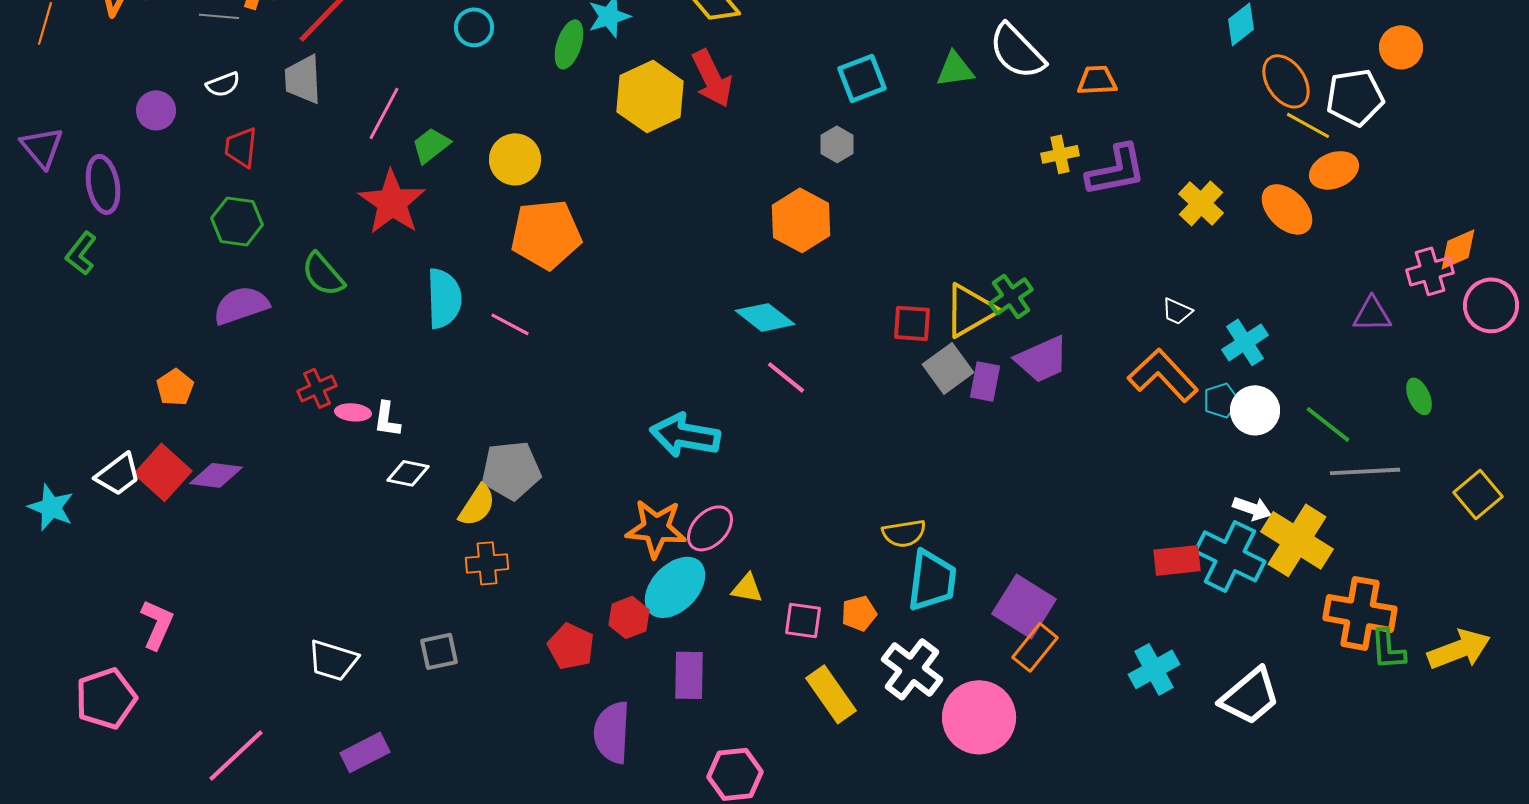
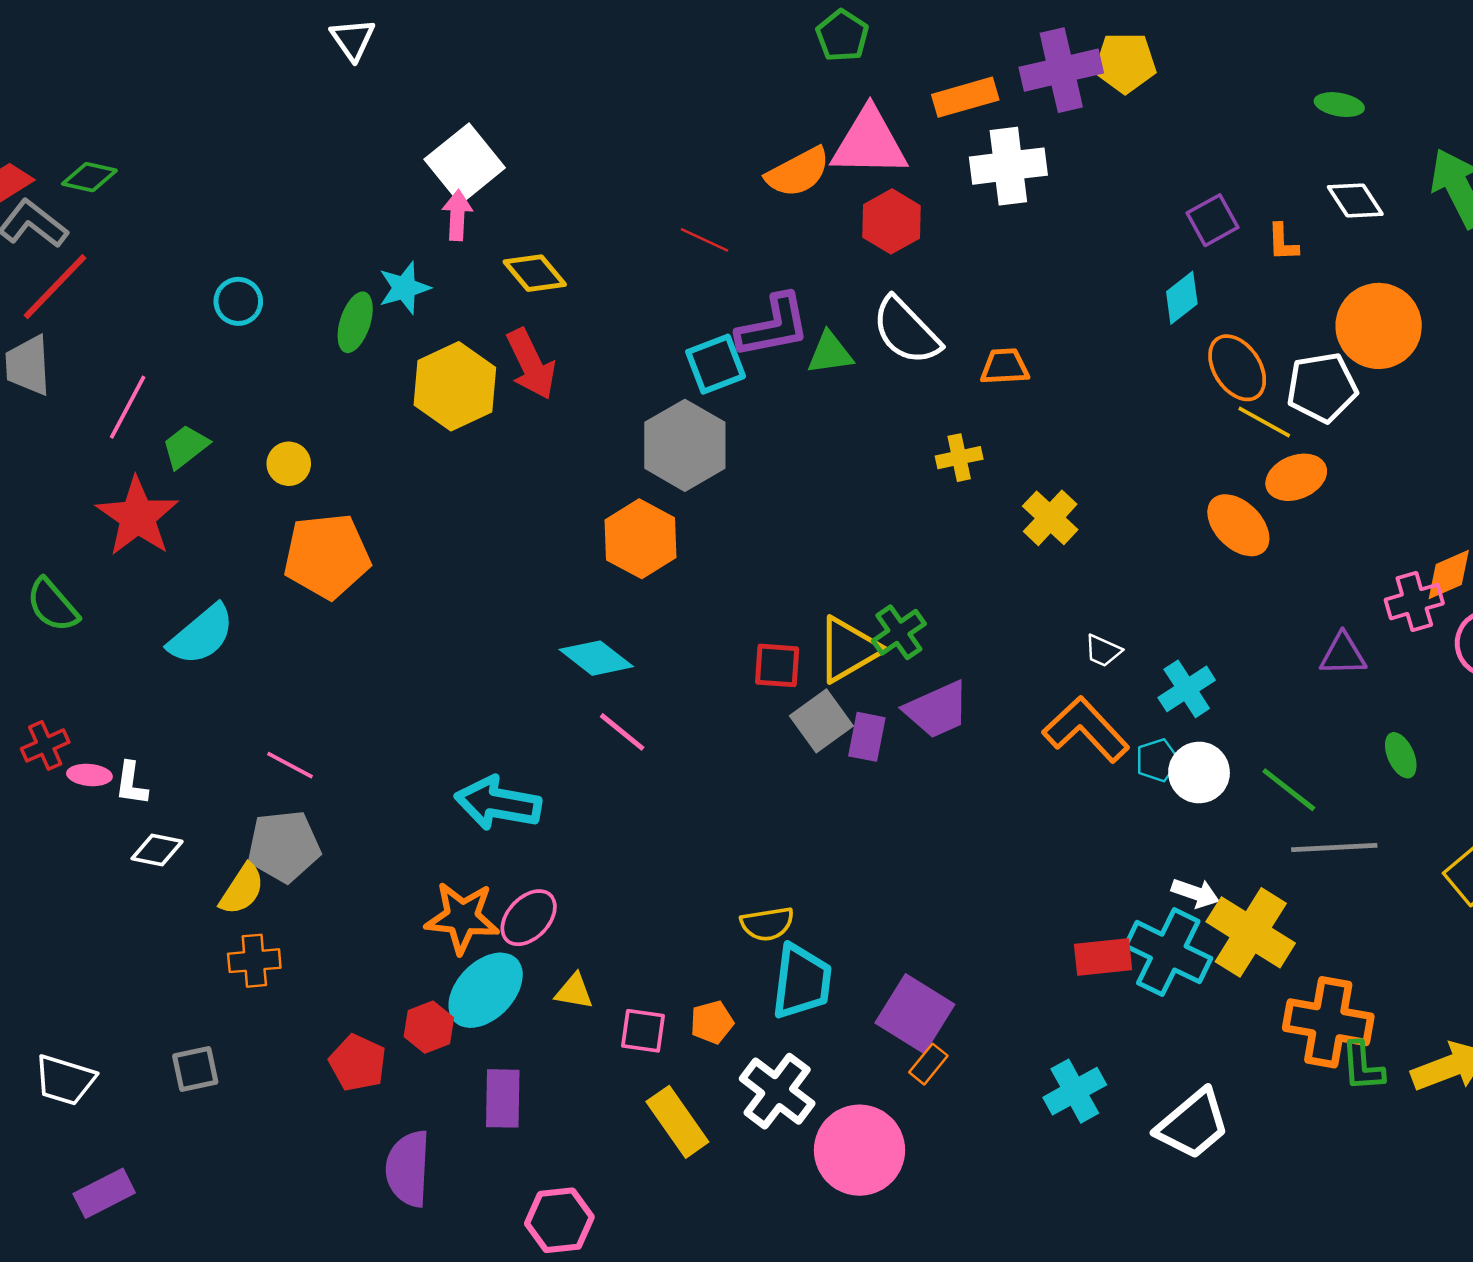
orange circle: (1401, 47) -> (1379, 326), size x1.6
gray hexagon: (837, 144) -> (685, 445), size x2.0
yellow circle: (515, 159) -> (289, 464), size x0.7
purple L-shape: (1116, 170) -> (773, 326), moved
yellow cross: (1201, 203) -> (1050, 518), moved
cyan semicircle: (444, 298) -> (201, 635), turned 52
pink line: (510, 324) -> (290, 765), moved
orange rectangle: (1035, 647) -> (928, 1064), size x0.7

